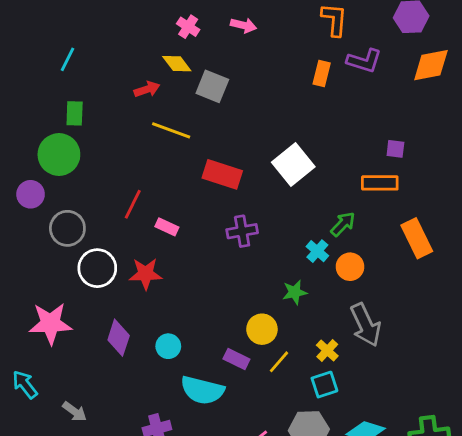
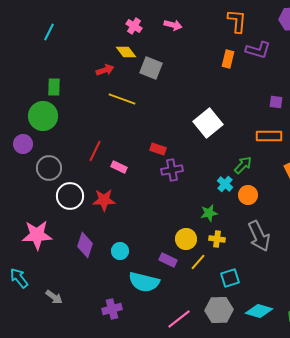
cyan line: (67, 59) -> (49, 32), moved
purple square: (395, 149) -> (276, 102), moved
red rectangle: (222, 174) -> (158, 149), moved, size x0.6
yellow cross: (327, 350) -> (217, 239), moved, turned -35

